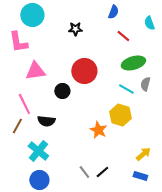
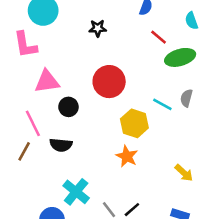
green ellipse: (133, 63) -> (180, 57), moved
black circle: (62, 91) -> (68, 107), moved
yellow hexagon: (120, 115) -> (134, 123), moved
cyan cross: (38, 151) -> (76, 192), moved
yellow arrow: (143, 154) -> (184, 173), moved, turned 84

